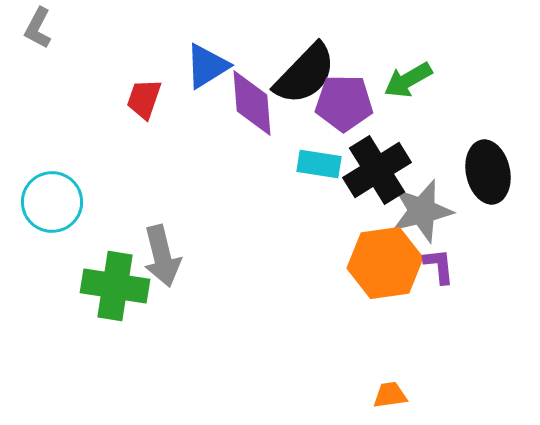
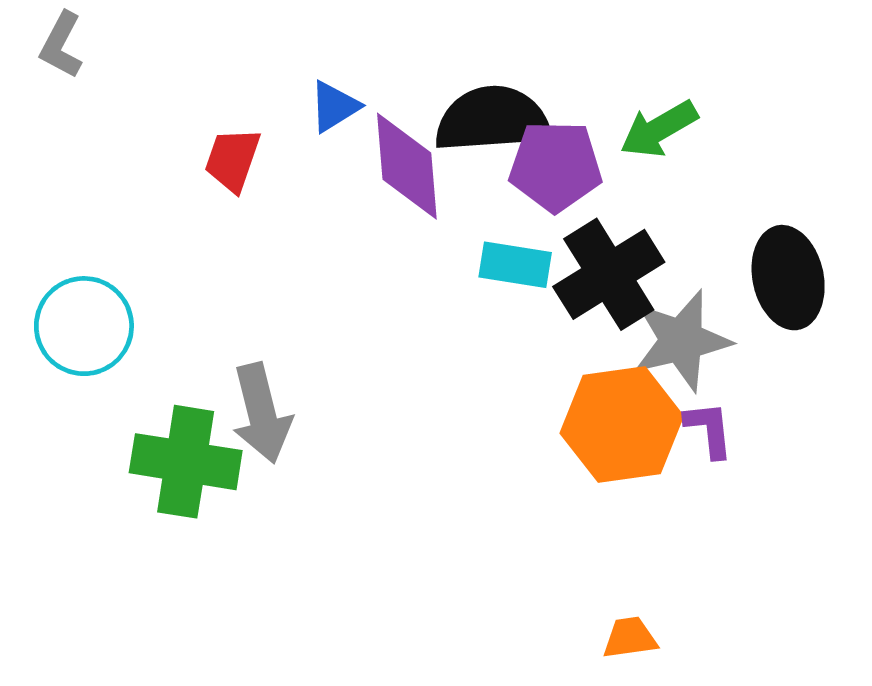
blue triangle: (207, 66) -> (334, 106), size x0.7
black semicircle: (305, 74) -> (493, 119), turned -138

